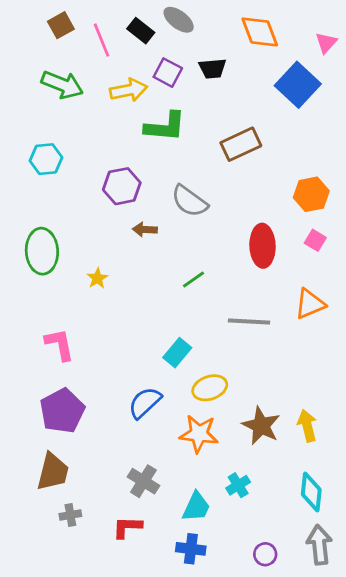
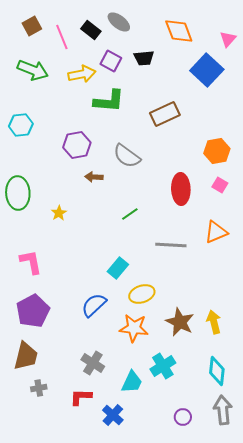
cyan cross: (238, 485) -> (163, 366), size x1.4
blue cross: (191, 549) -> (113, 415), moved, turned 35

